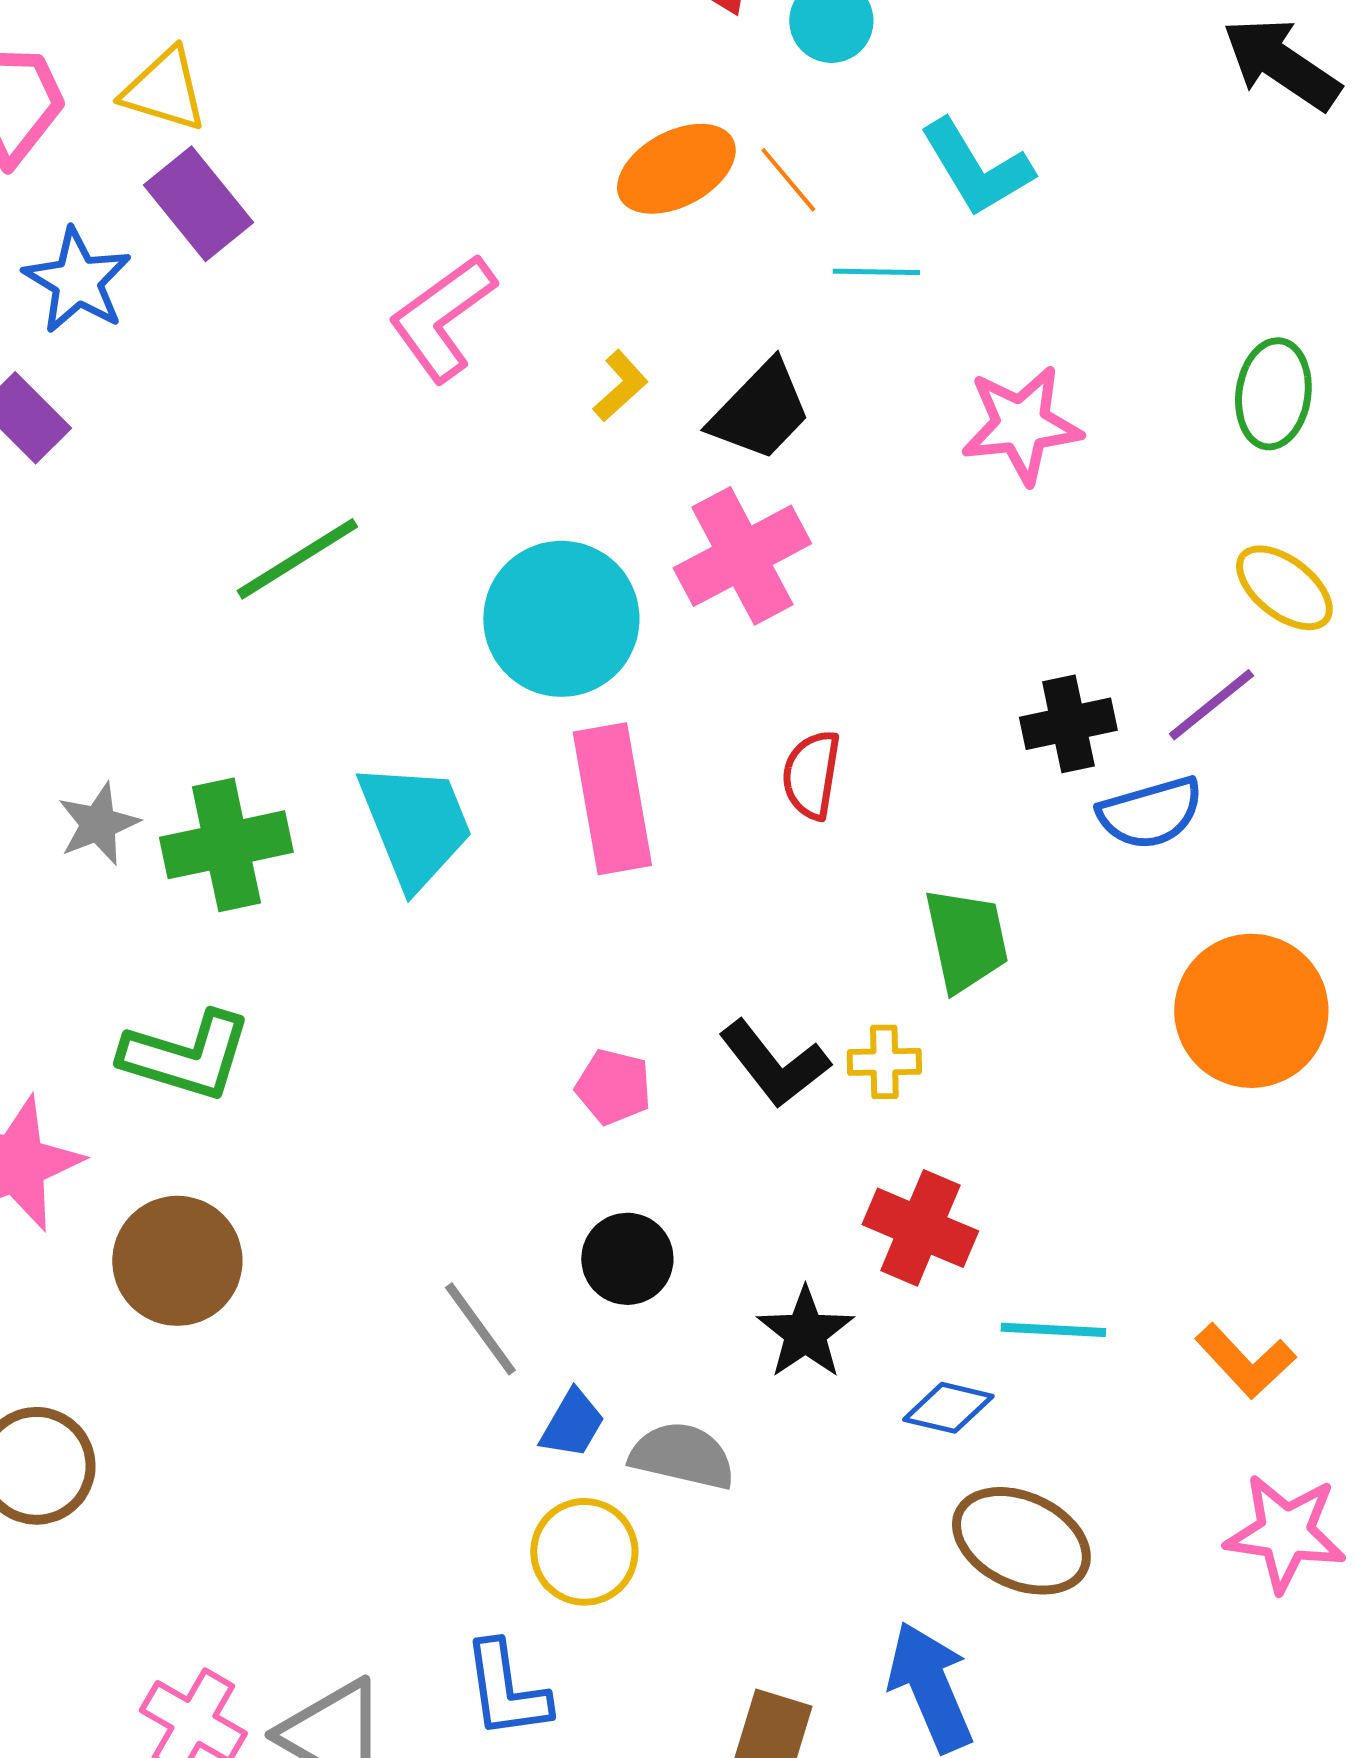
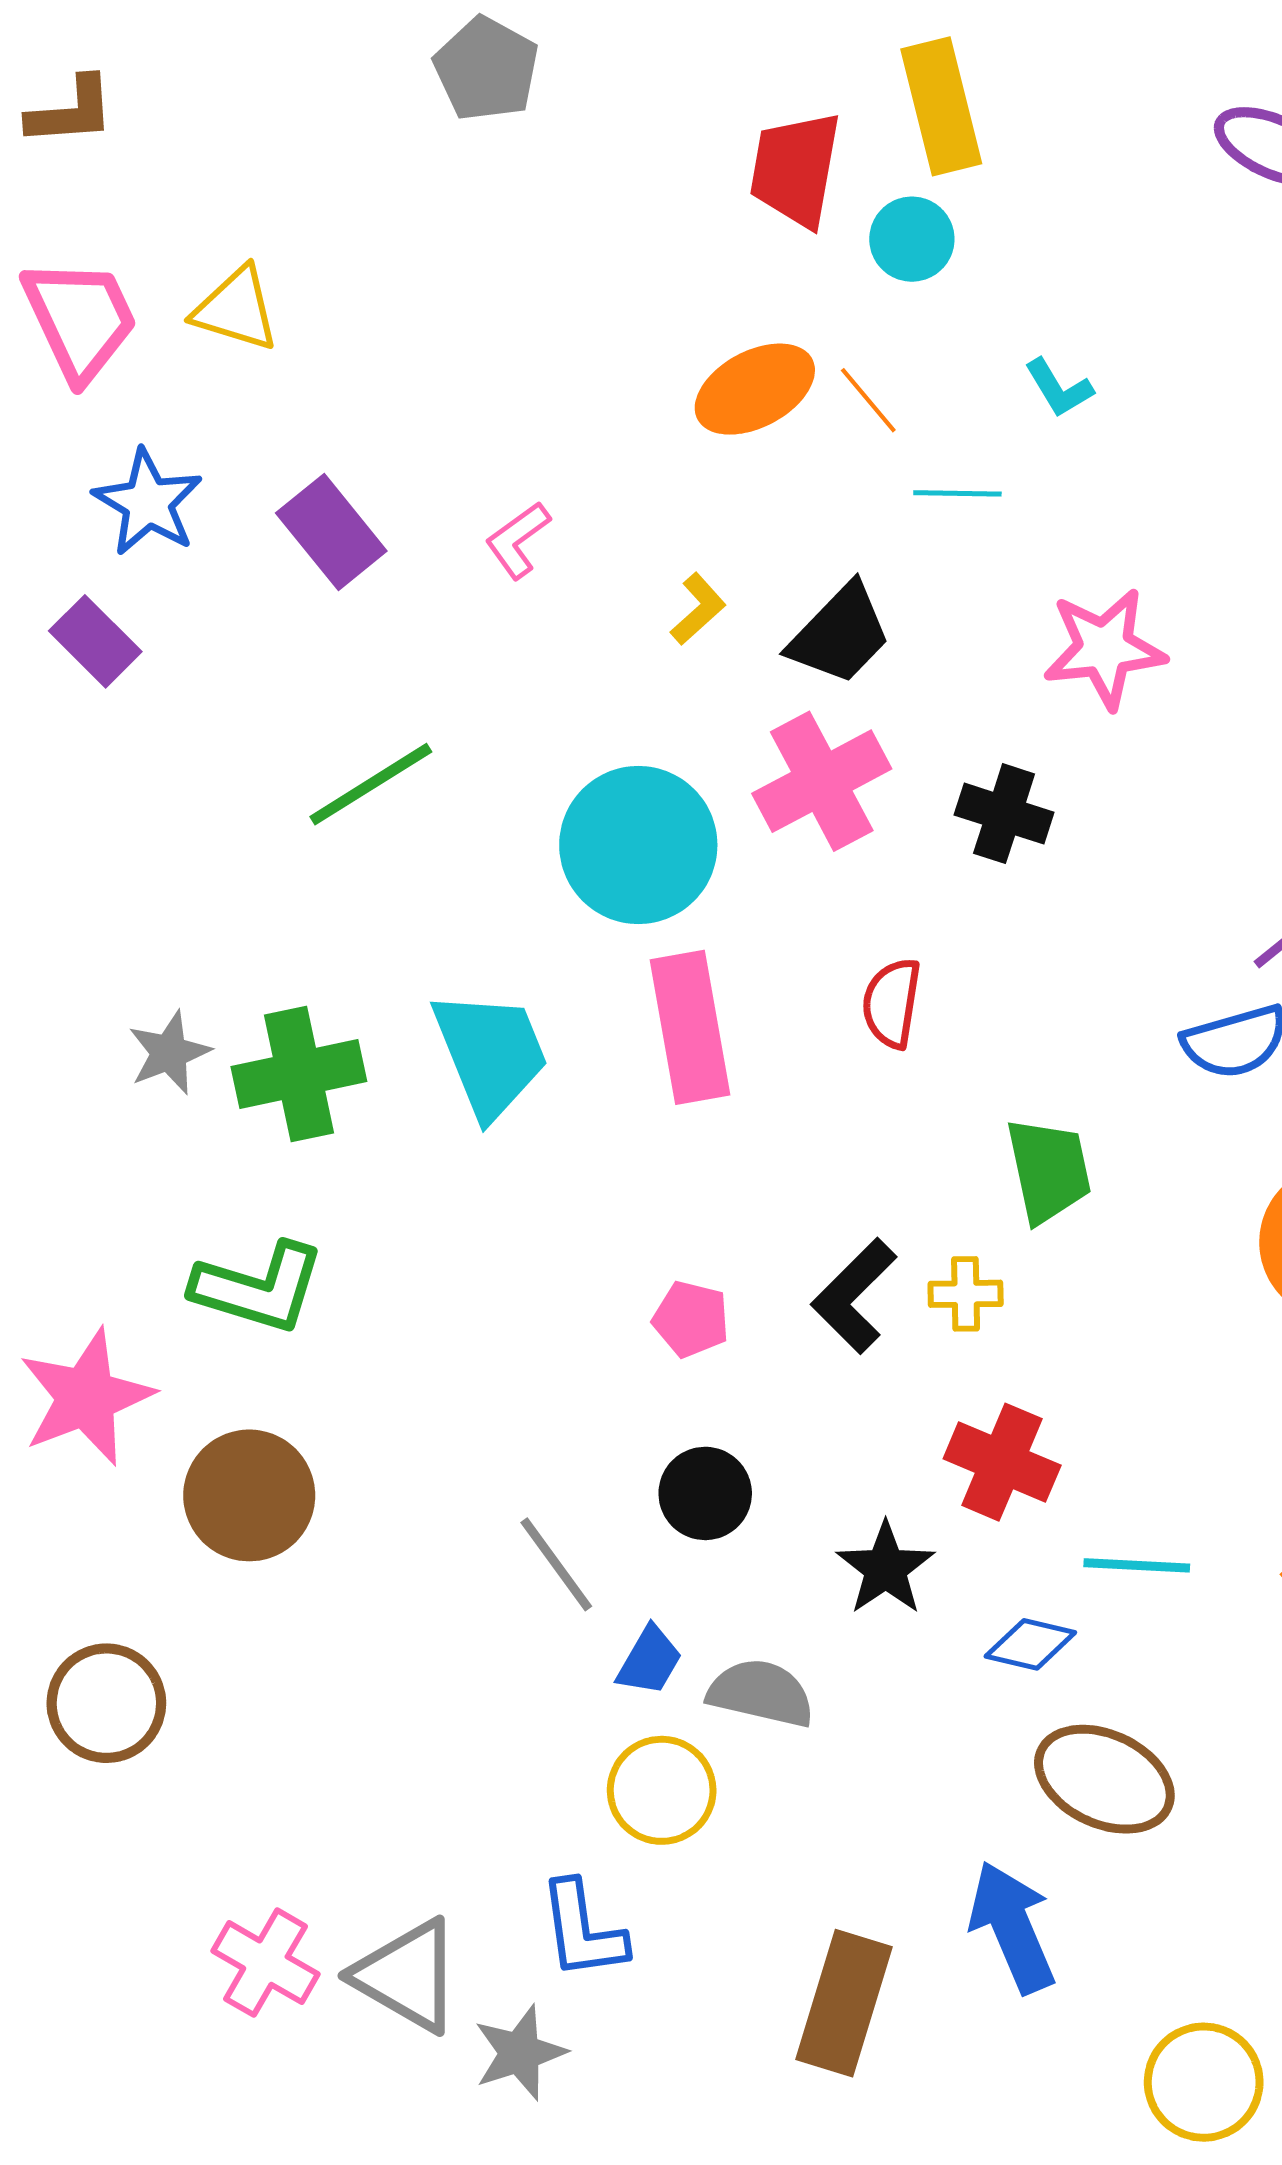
cyan L-shape: (976, 168) -> (1059, 388), size x0.6
purple rectangle: (198, 204) -> (331, 532), moved
pink L-shape: (442, 318) -> (518, 540), size x0.6
black cross: (1068, 724) -> (1004, 814), moved, turned 30
black L-shape: (774, 1064) -> (854, 1296), turned 83

